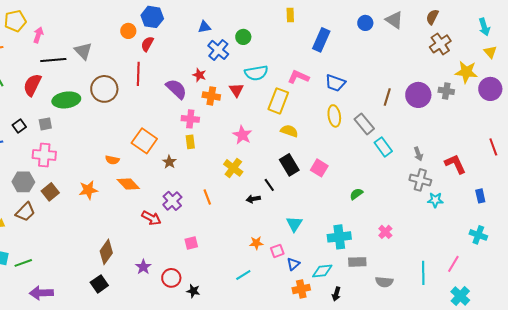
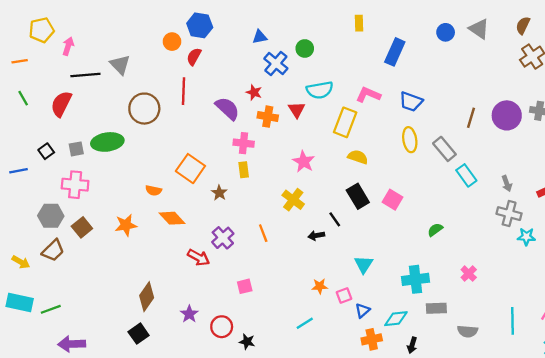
green ellipse: (66, 100) -> (107, 142), moved

